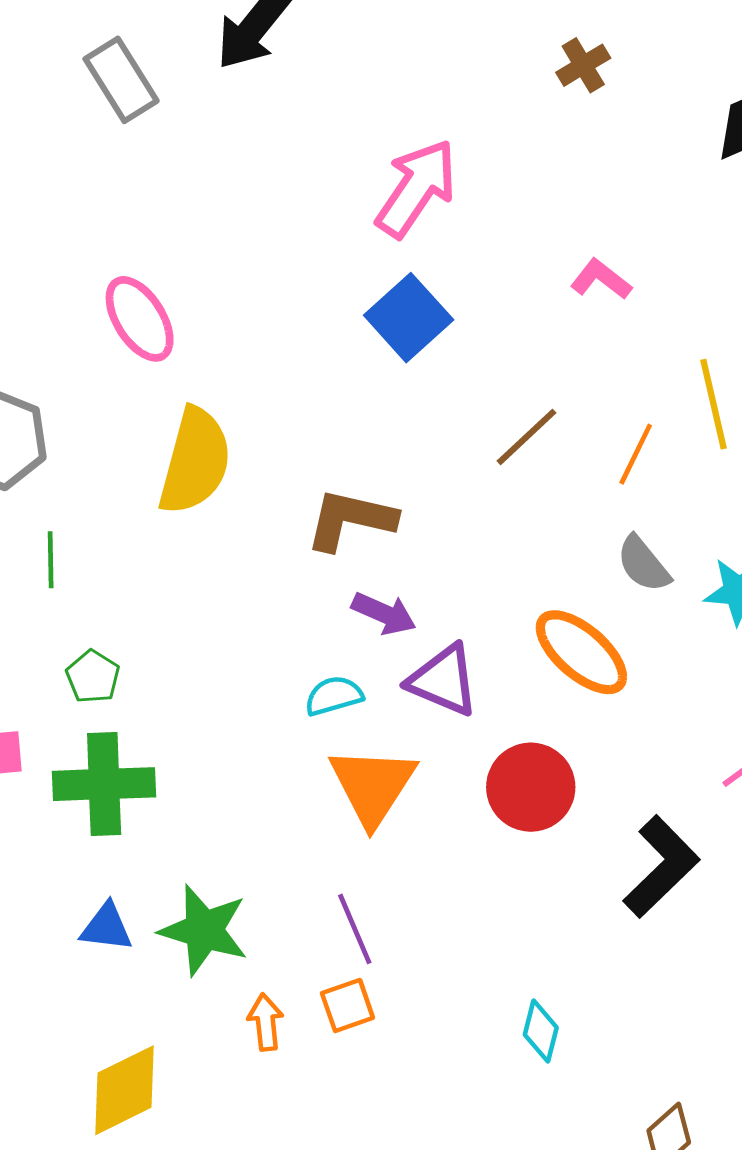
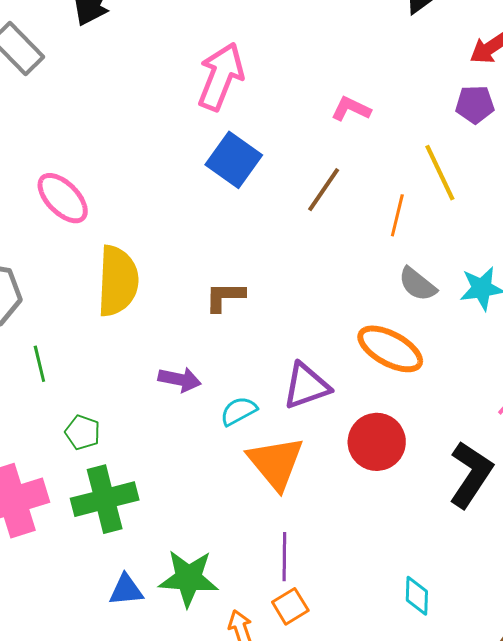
brown line: (527, 437) -> (324, 190), moved
brown L-shape: (350, 520) -> (225, 297), size x0.7
purple arrow: (384, 613) -> (180, 379), moved
purple triangle: (443, 680) -> (306, 386), turned -30
purple line: (355, 929) -> (284, 557), turned 36

